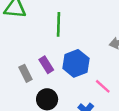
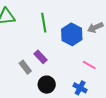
blue hexagon: (76, 63) -> (72, 34), moved

